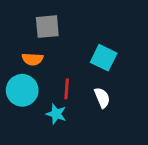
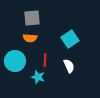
cyan square: (104, 58) -> (70, 39), turned 30
orange semicircle: (33, 59) -> (30, 38), moved

